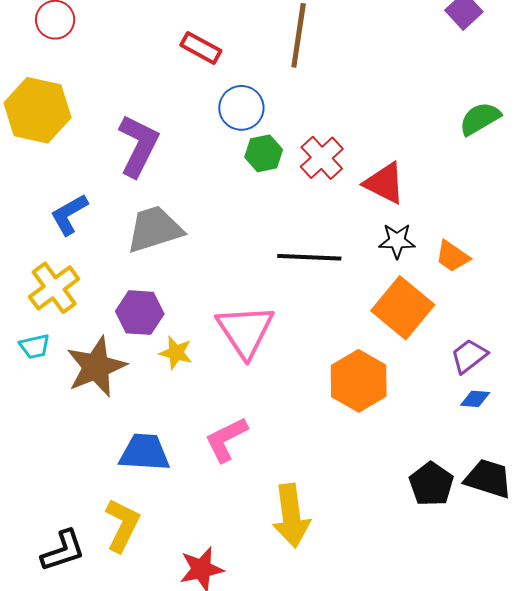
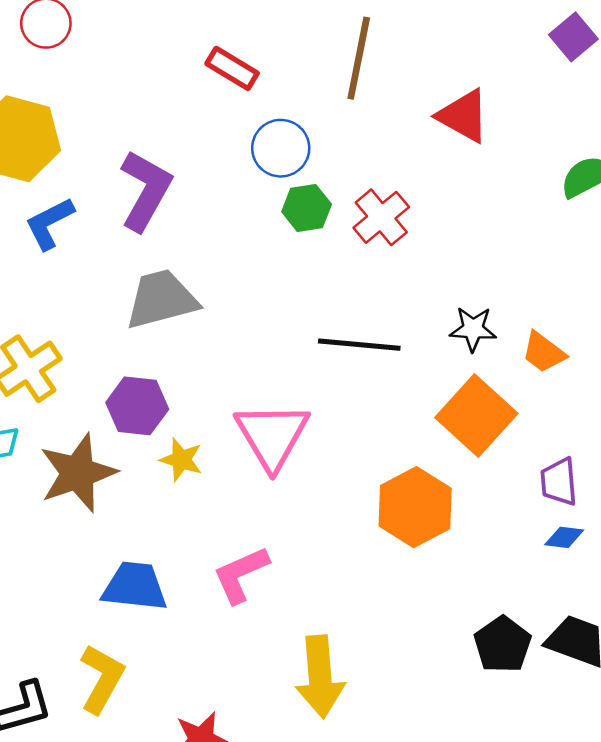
red triangle: (384, 183) -> (463, 116), moved
blue L-shape: (69, 214) -> (49, 223), moved
purple trapezoid: (469, 356) -> (559, 482), turned -60

